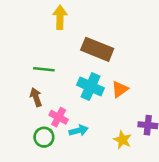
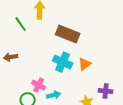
green line: (44, 69) -> (21, 24), moved, turned 49
brown arrow: (36, 97) -> (11, 57), moved, turned -80

